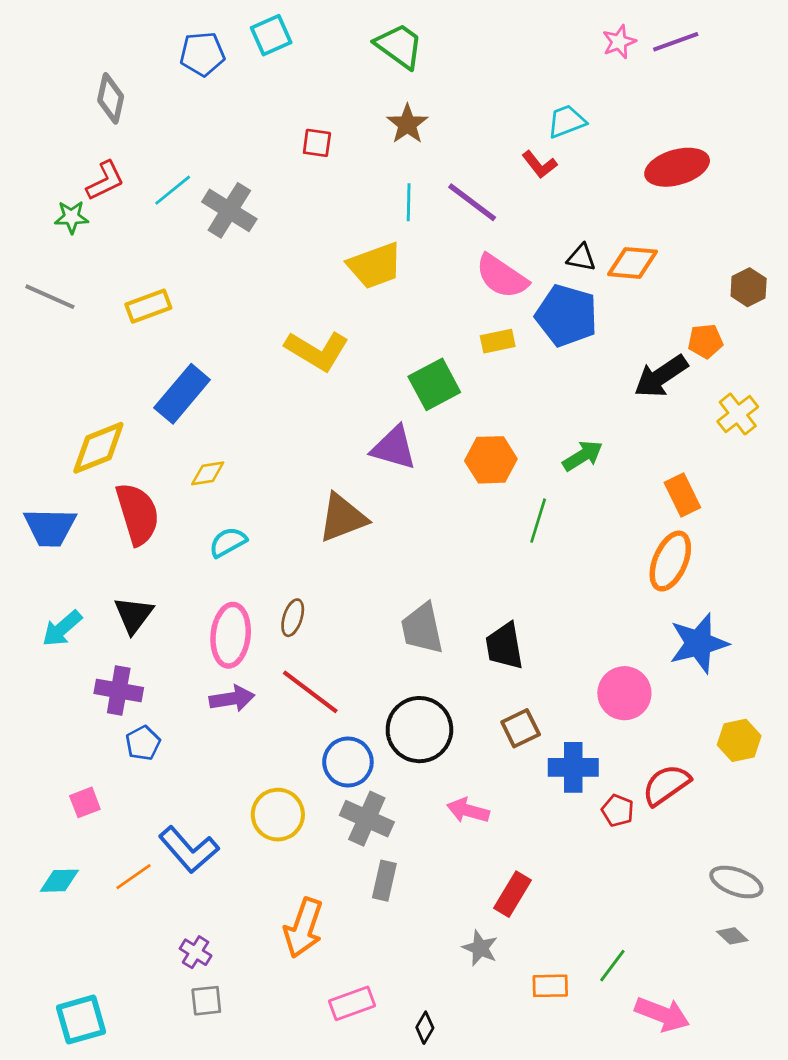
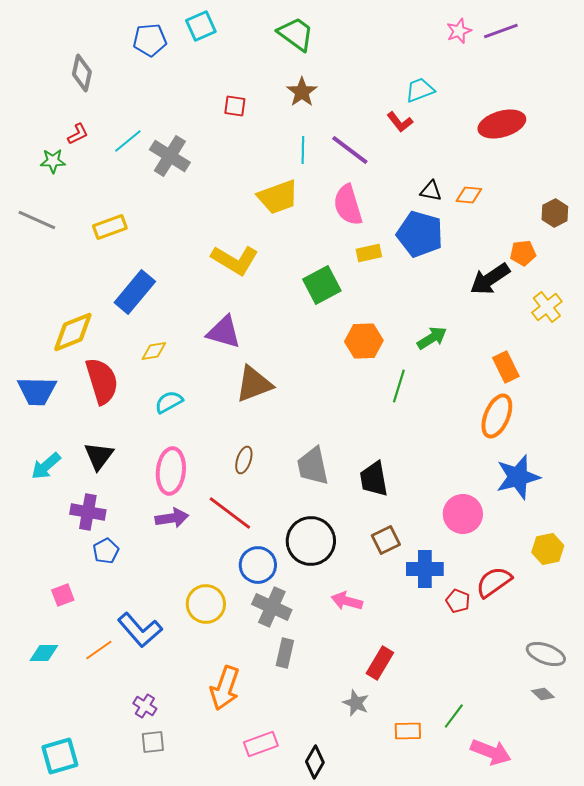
red L-shape: (105, 181) -> (78, 134), size x0.7
orange diamond: (633, 263) -> (469, 195), size x0.7
pink semicircle: (502, 276) -> (348, 205), moved, turned 39
purple triangle: (394, 448) -> (224, 332), moved
brown ellipse: (293, 618) -> (244, 460), moved
black diamond: (425, 1028) -> (315, 762), size x1.4

